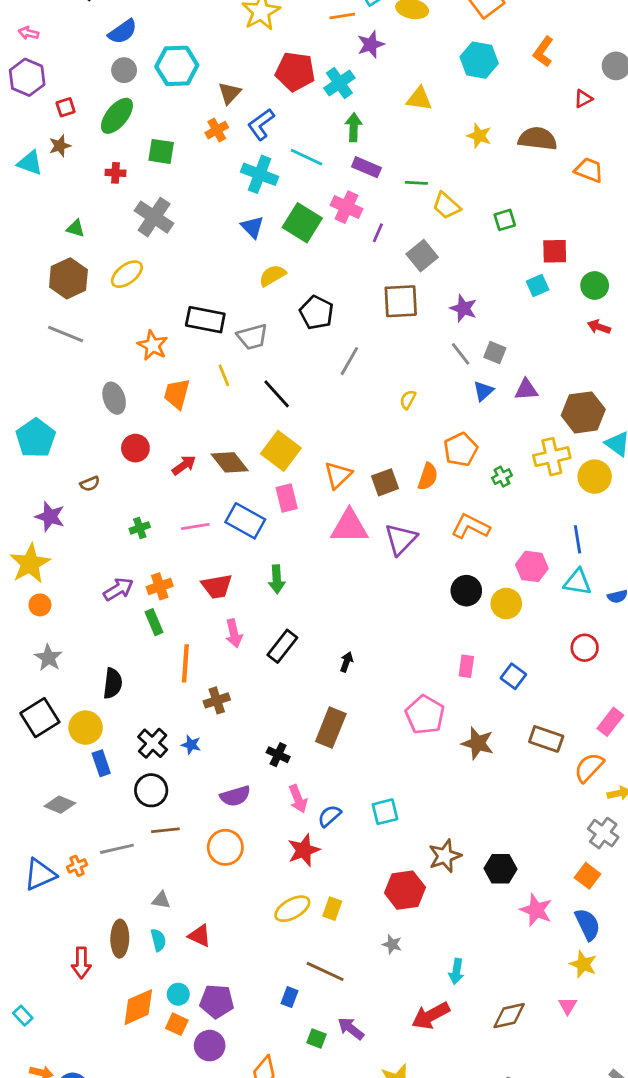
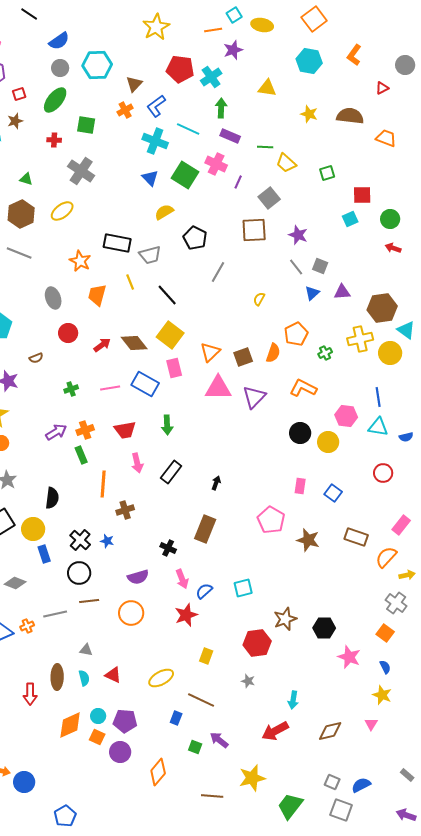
yellow ellipse: (292, 909) -> (161, 678), moved
blue semicircle: (588, 924) -> (385, 667), size x0.6

